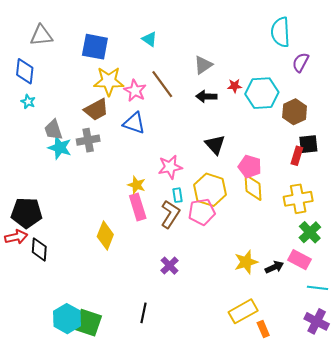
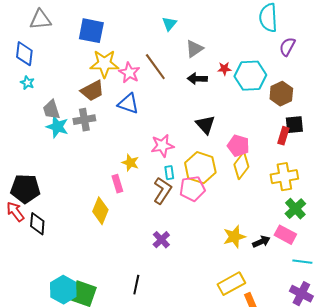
cyan triangle: (149, 39) -> (169, 24), moved, turned 35
yellow diamond: (253, 187) -> (241, 166), turned 40
pink rectangle: (138, 207) -> (117, 184), moved, size x0.7
red arrow: (16, 237) -> (15, 212), turned -115

